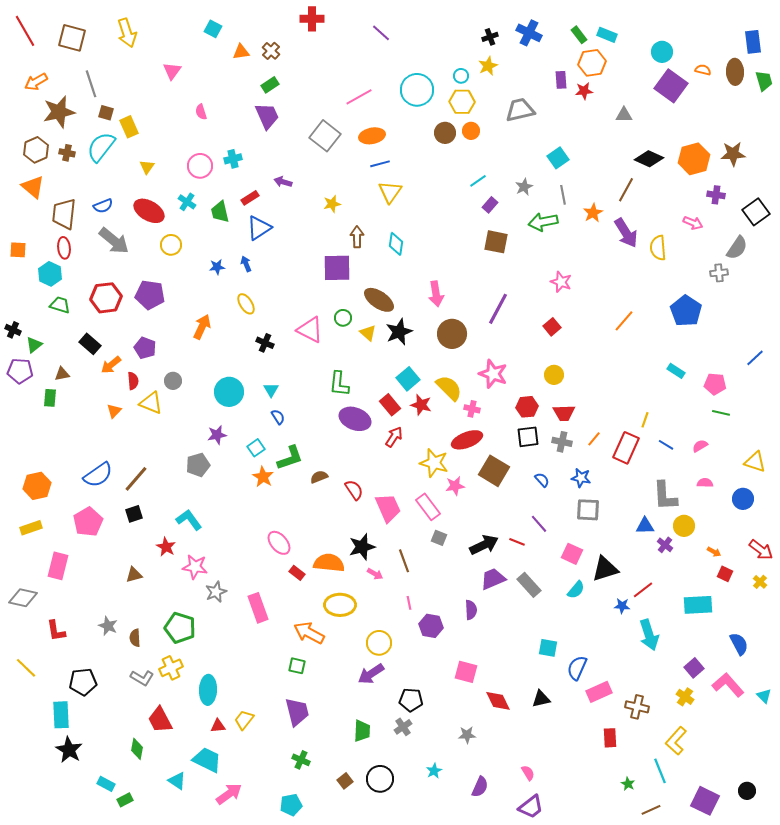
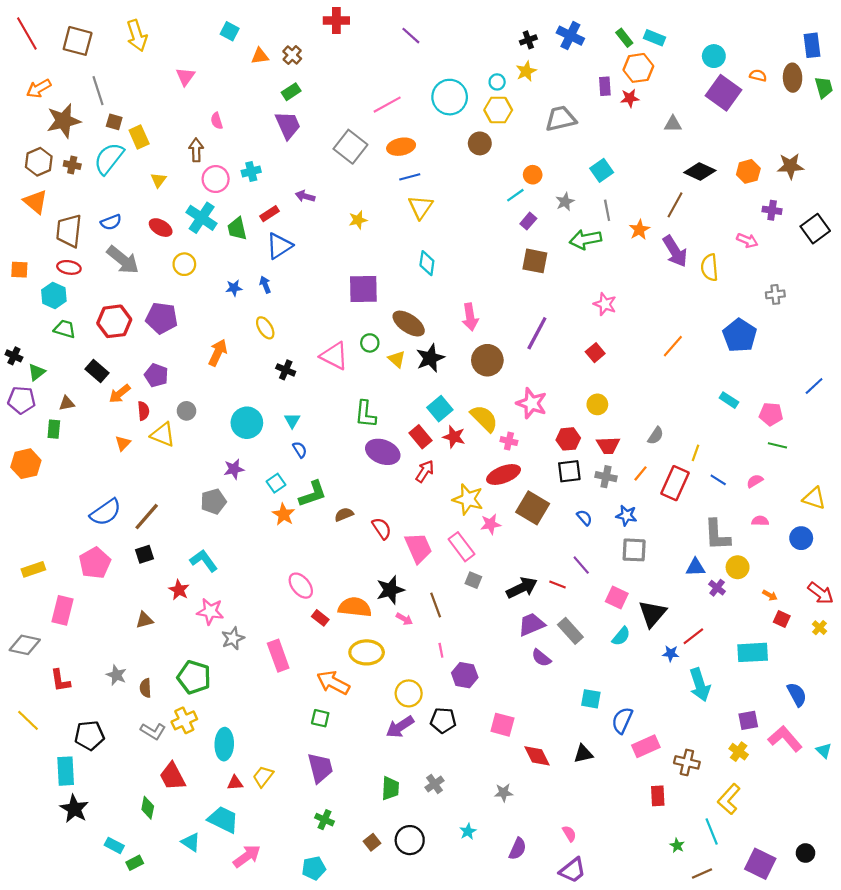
orange circle: (471, 131) -> (533, 175), moved
orange hexagon: (694, 159) -> (748, 171), size x0.7
cyan cross: (187, 202) -> (202, 218), size x1.6
red ellipse: (149, 211) -> (161, 228), size x0.7
brown arrow: (357, 237) -> (196, 150), moved
red ellipse: (64, 248) -> (69, 267), turned -75
gray semicircle: (737, 248) -> (656, 436), moved, size x0.7
orange hexagon: (37, 486) -> (26, 464), moved
black triangle: (605, 569) -> (652, 614), turned -32
purple semicircle: (471, 610) -> (541, 658), moved, turned 132
purple square: (694, 668) -> (748, 720), turned 30
black pentagon: (411, 700) -> (443, 720), moved

